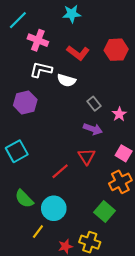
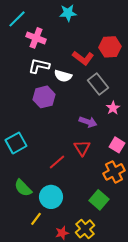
red L-shape: (78, 53) -> (83, 58), moved
purple hexagon: (25, 103) -> (44, 97), moved
gray rectangle: (94, 104) -> (98, 84), moved, size x1.5
yellow cross: (90, 242) -> (85, 229), turned 30

